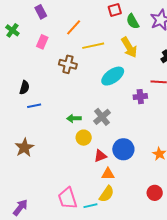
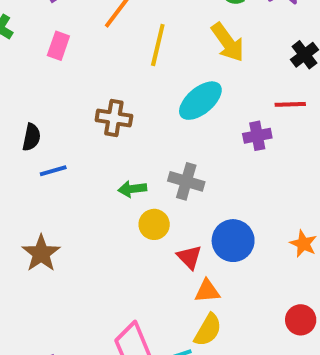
yellow line: (93, 46) -> (158, 45), turned -60
brown cross: (68, 64) -> (114, 118), moved
gray cross: (102, 117) -> (186, 181), turned -30
red triangle: (100, 156) -> (189, 257), turned -48

